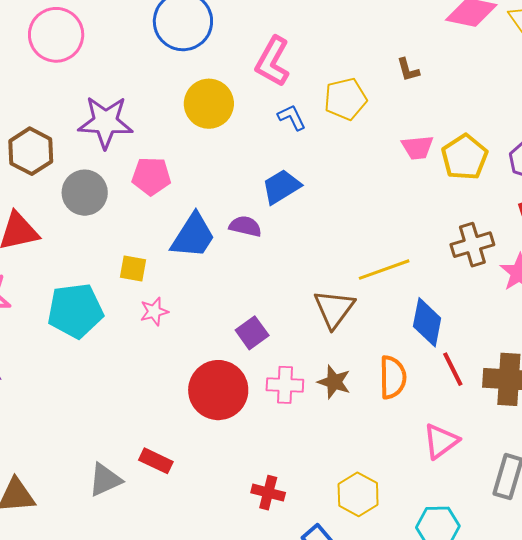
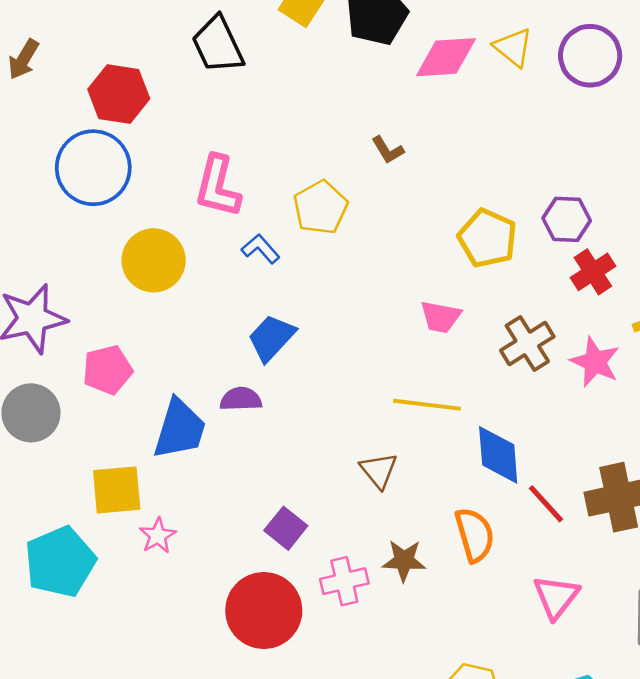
pink trapezoid: (418, 147) -> (441, 317), moved, turned 32
yellow square: (133, 268) -> (117, 490), size x1.5
yellow line: (384, 270) -> (427, 405), turned 42
brown triangle: (334, 309) -> (379, 470), size x0.7

